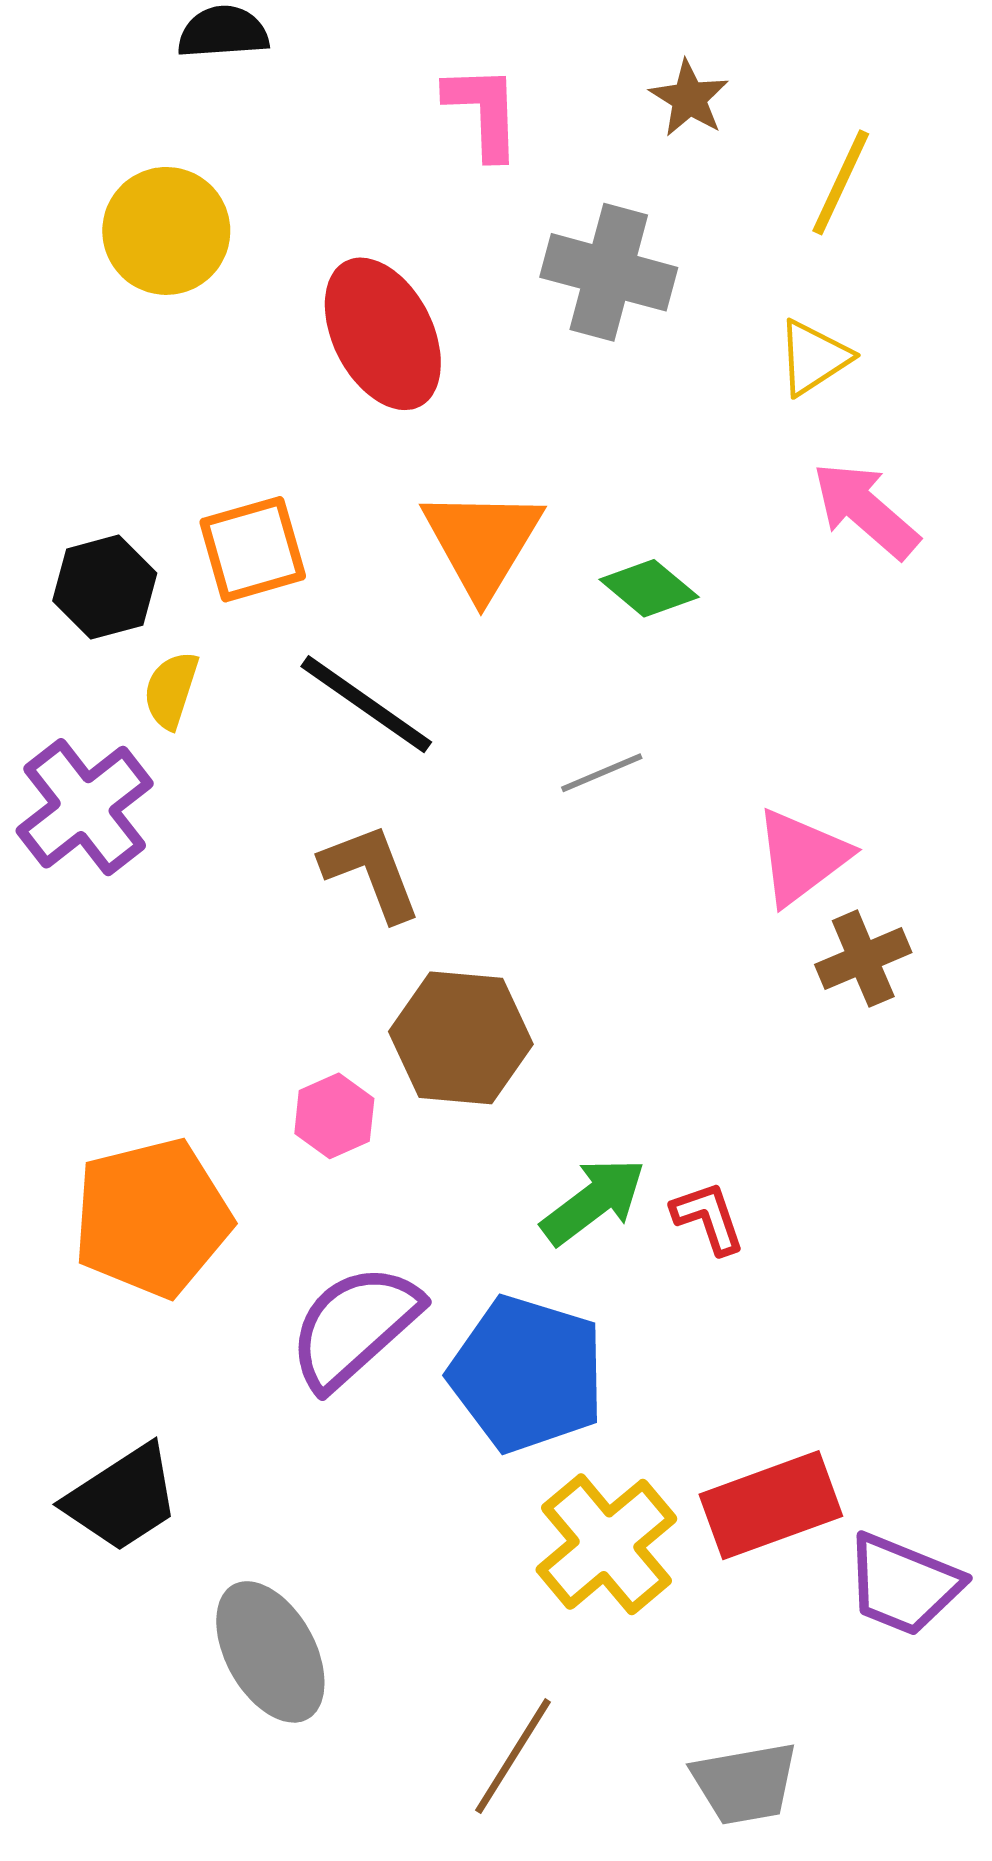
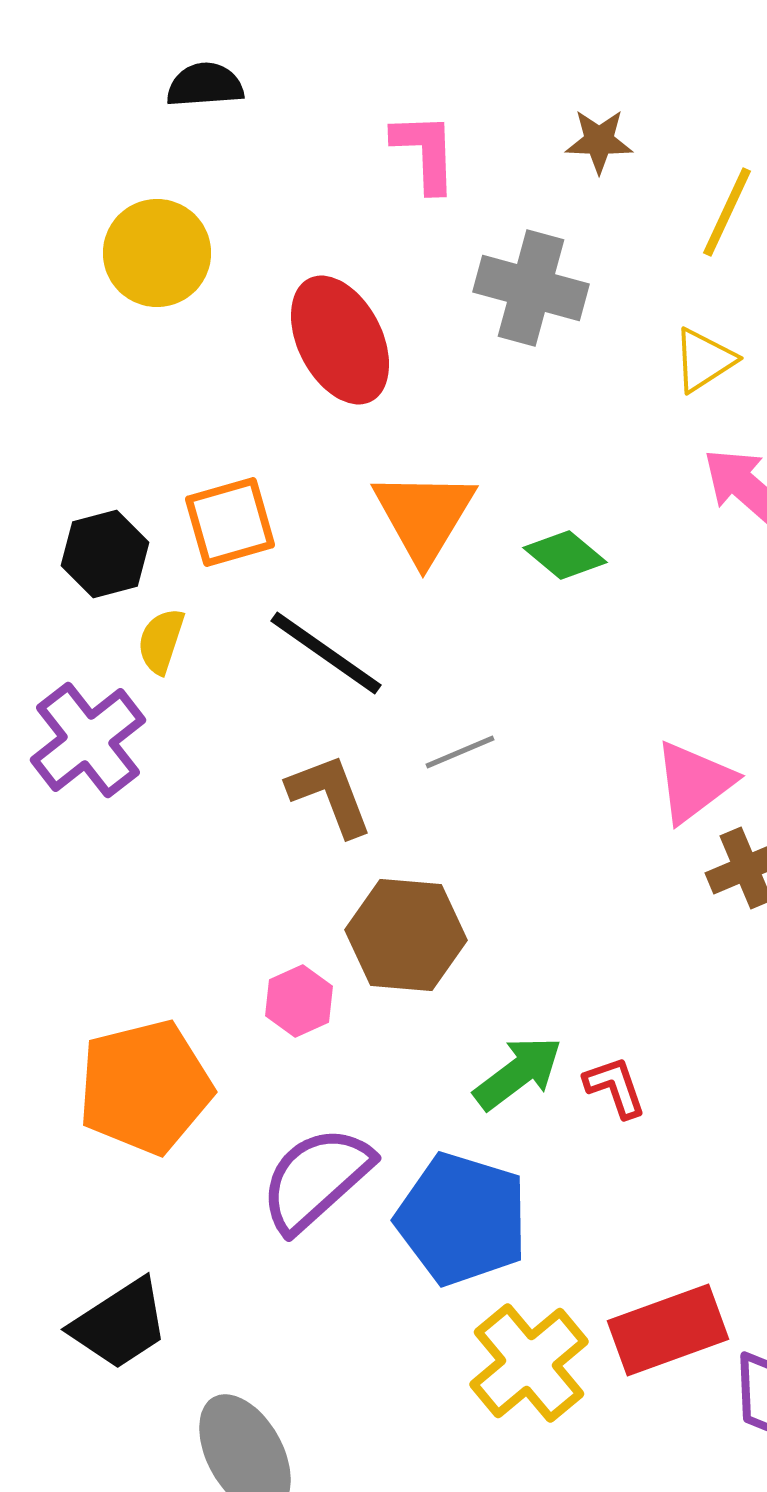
brown star: (689, 98) -> (599, 141), turned -30
gray line: (602, 773) -> (460, 752), moved

